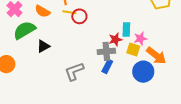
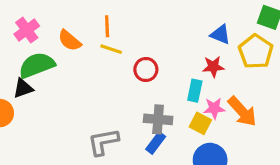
red circle: (79, 16) -> (146, 69), moved
red star: (115, 39) -> (213, 67), moved
black triangle: (43, 46) -> (23, 88), moved
orange arrow: (156, 56) -> (242, 111), moved

